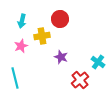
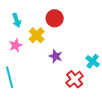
cyan arrow: (22, 21) -> (17, 20), turned -32
yellow cross: (42, 36) -> (37, 35), turned -35

